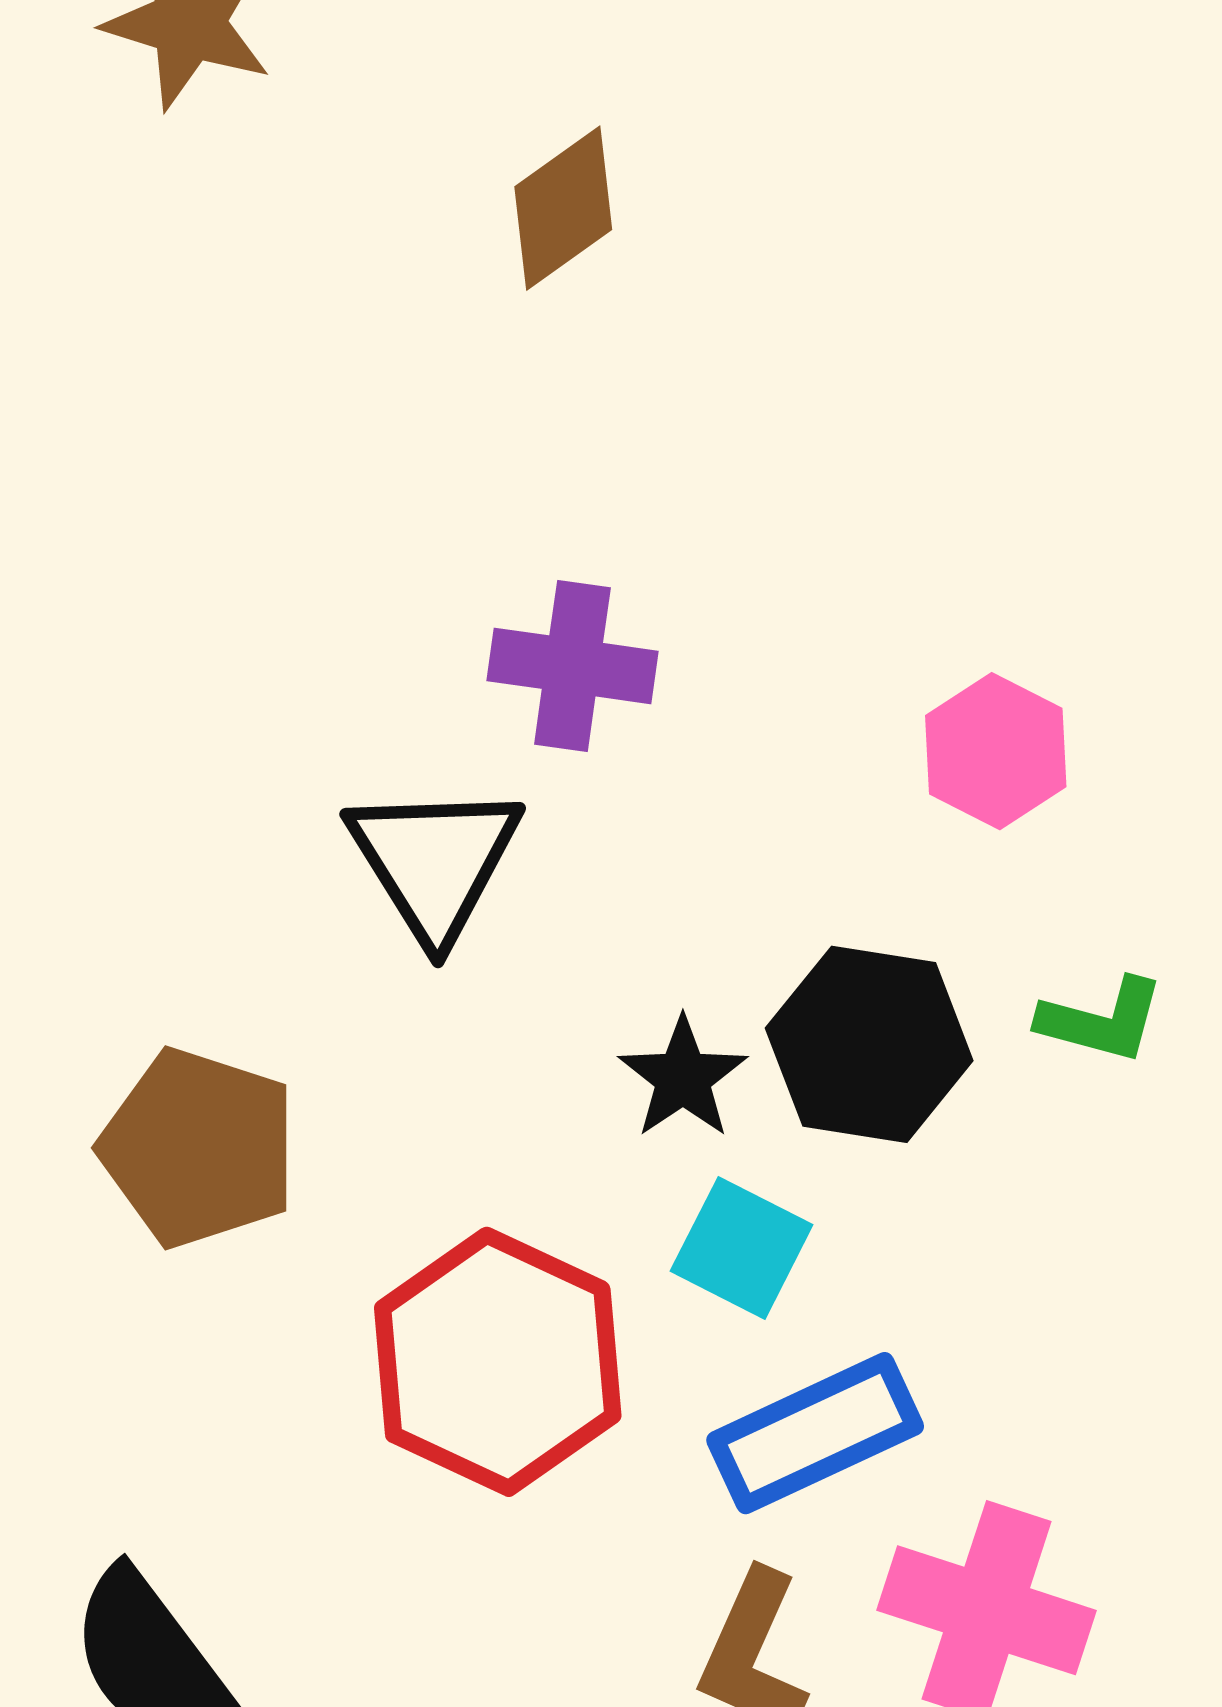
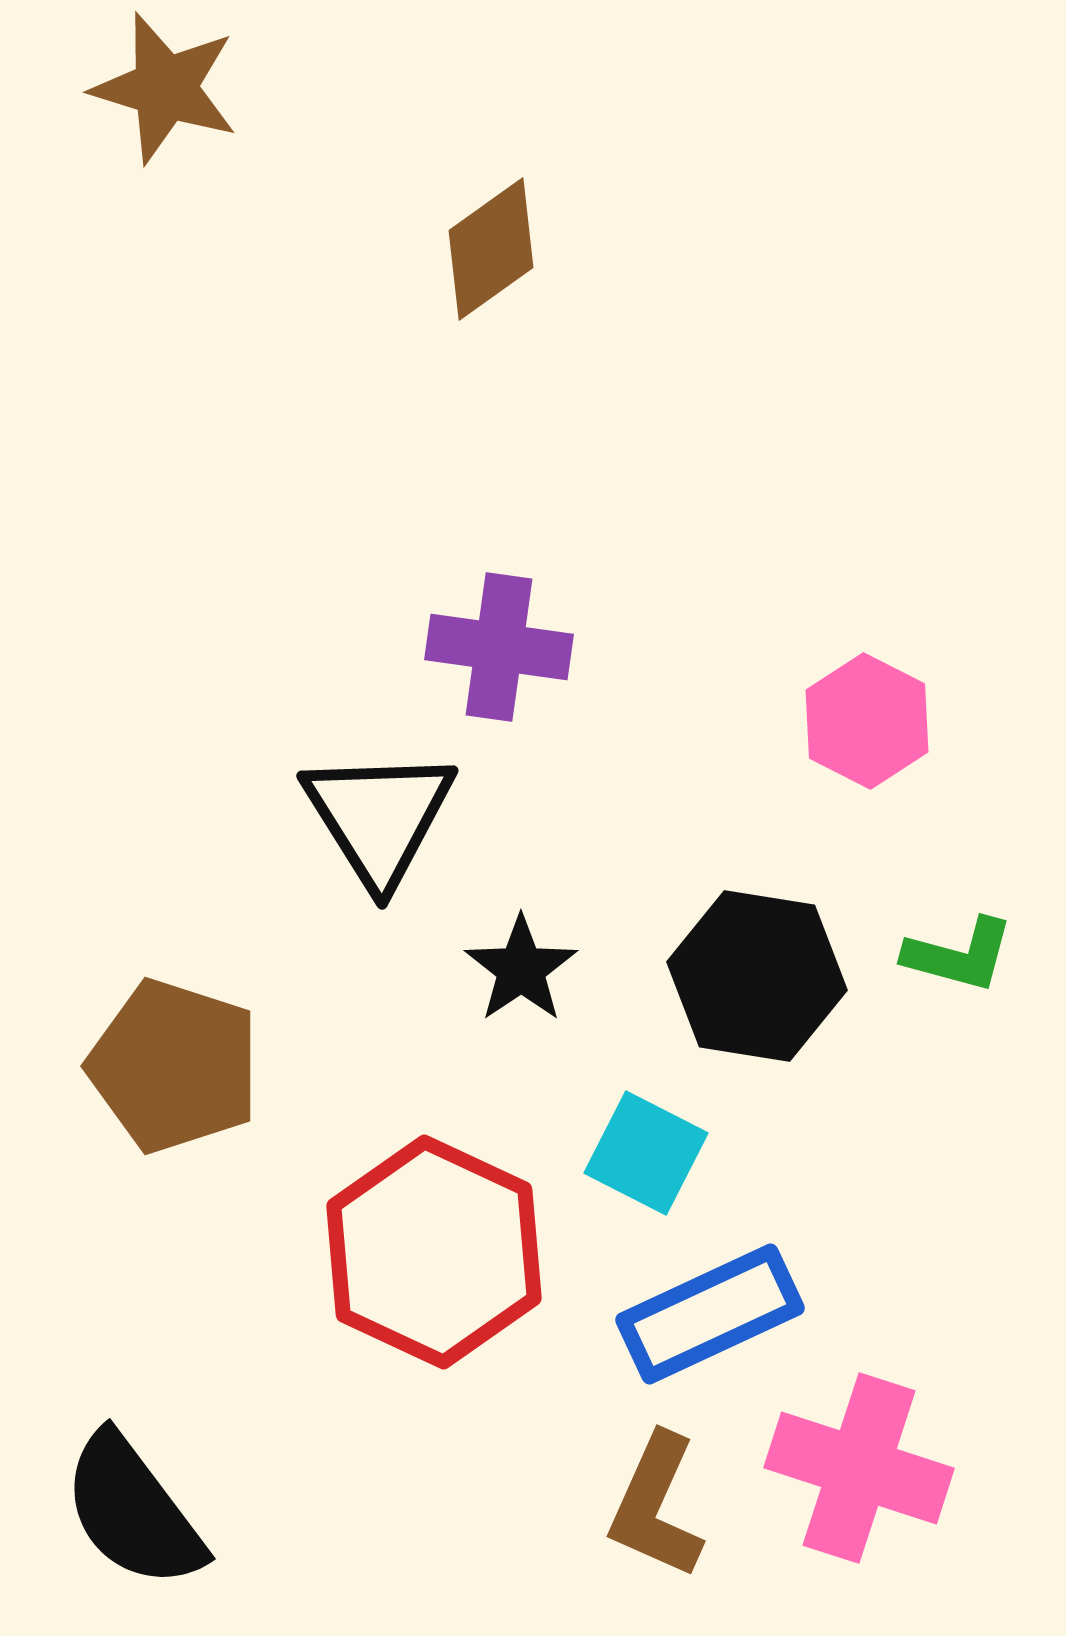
black star: (683, 1078) -> (521, 969), moved

